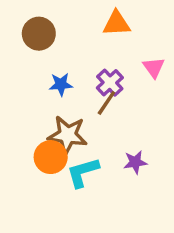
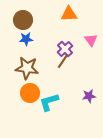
blue star: (61, 84) -> (26, 39), moved
brown star: (68, 135) -> (27, 68), moved
purple star: (135, 162) -> (89, 96), moved

